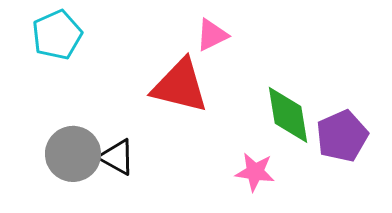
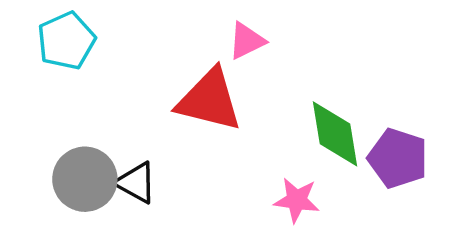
purple pentagon: (342, 136) -> (398, 158), turned -30

